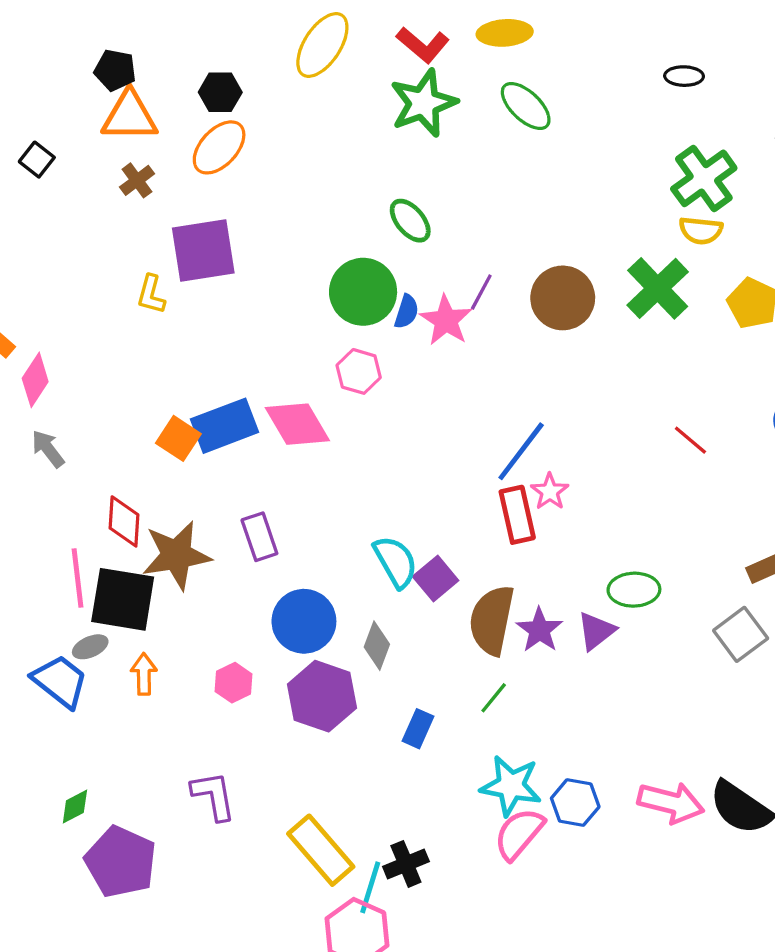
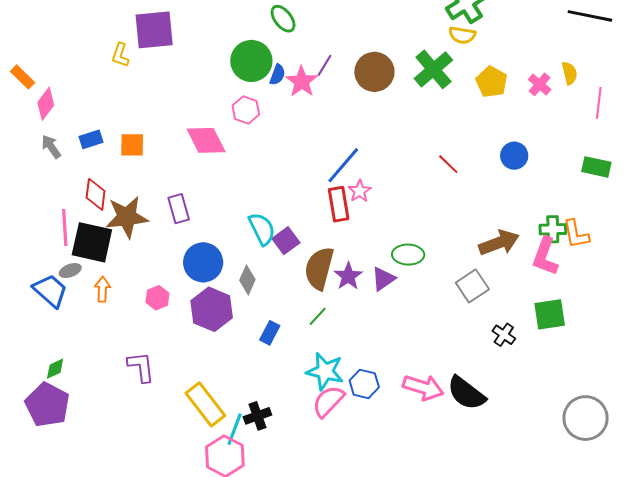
blue rectangle: (225, 426) -> (91, 139), moved, size x0.6
orange square: (178, 438) -> (132, 145), turned -36
purple pentagon: (121, 862) -> (47, 405), moved

